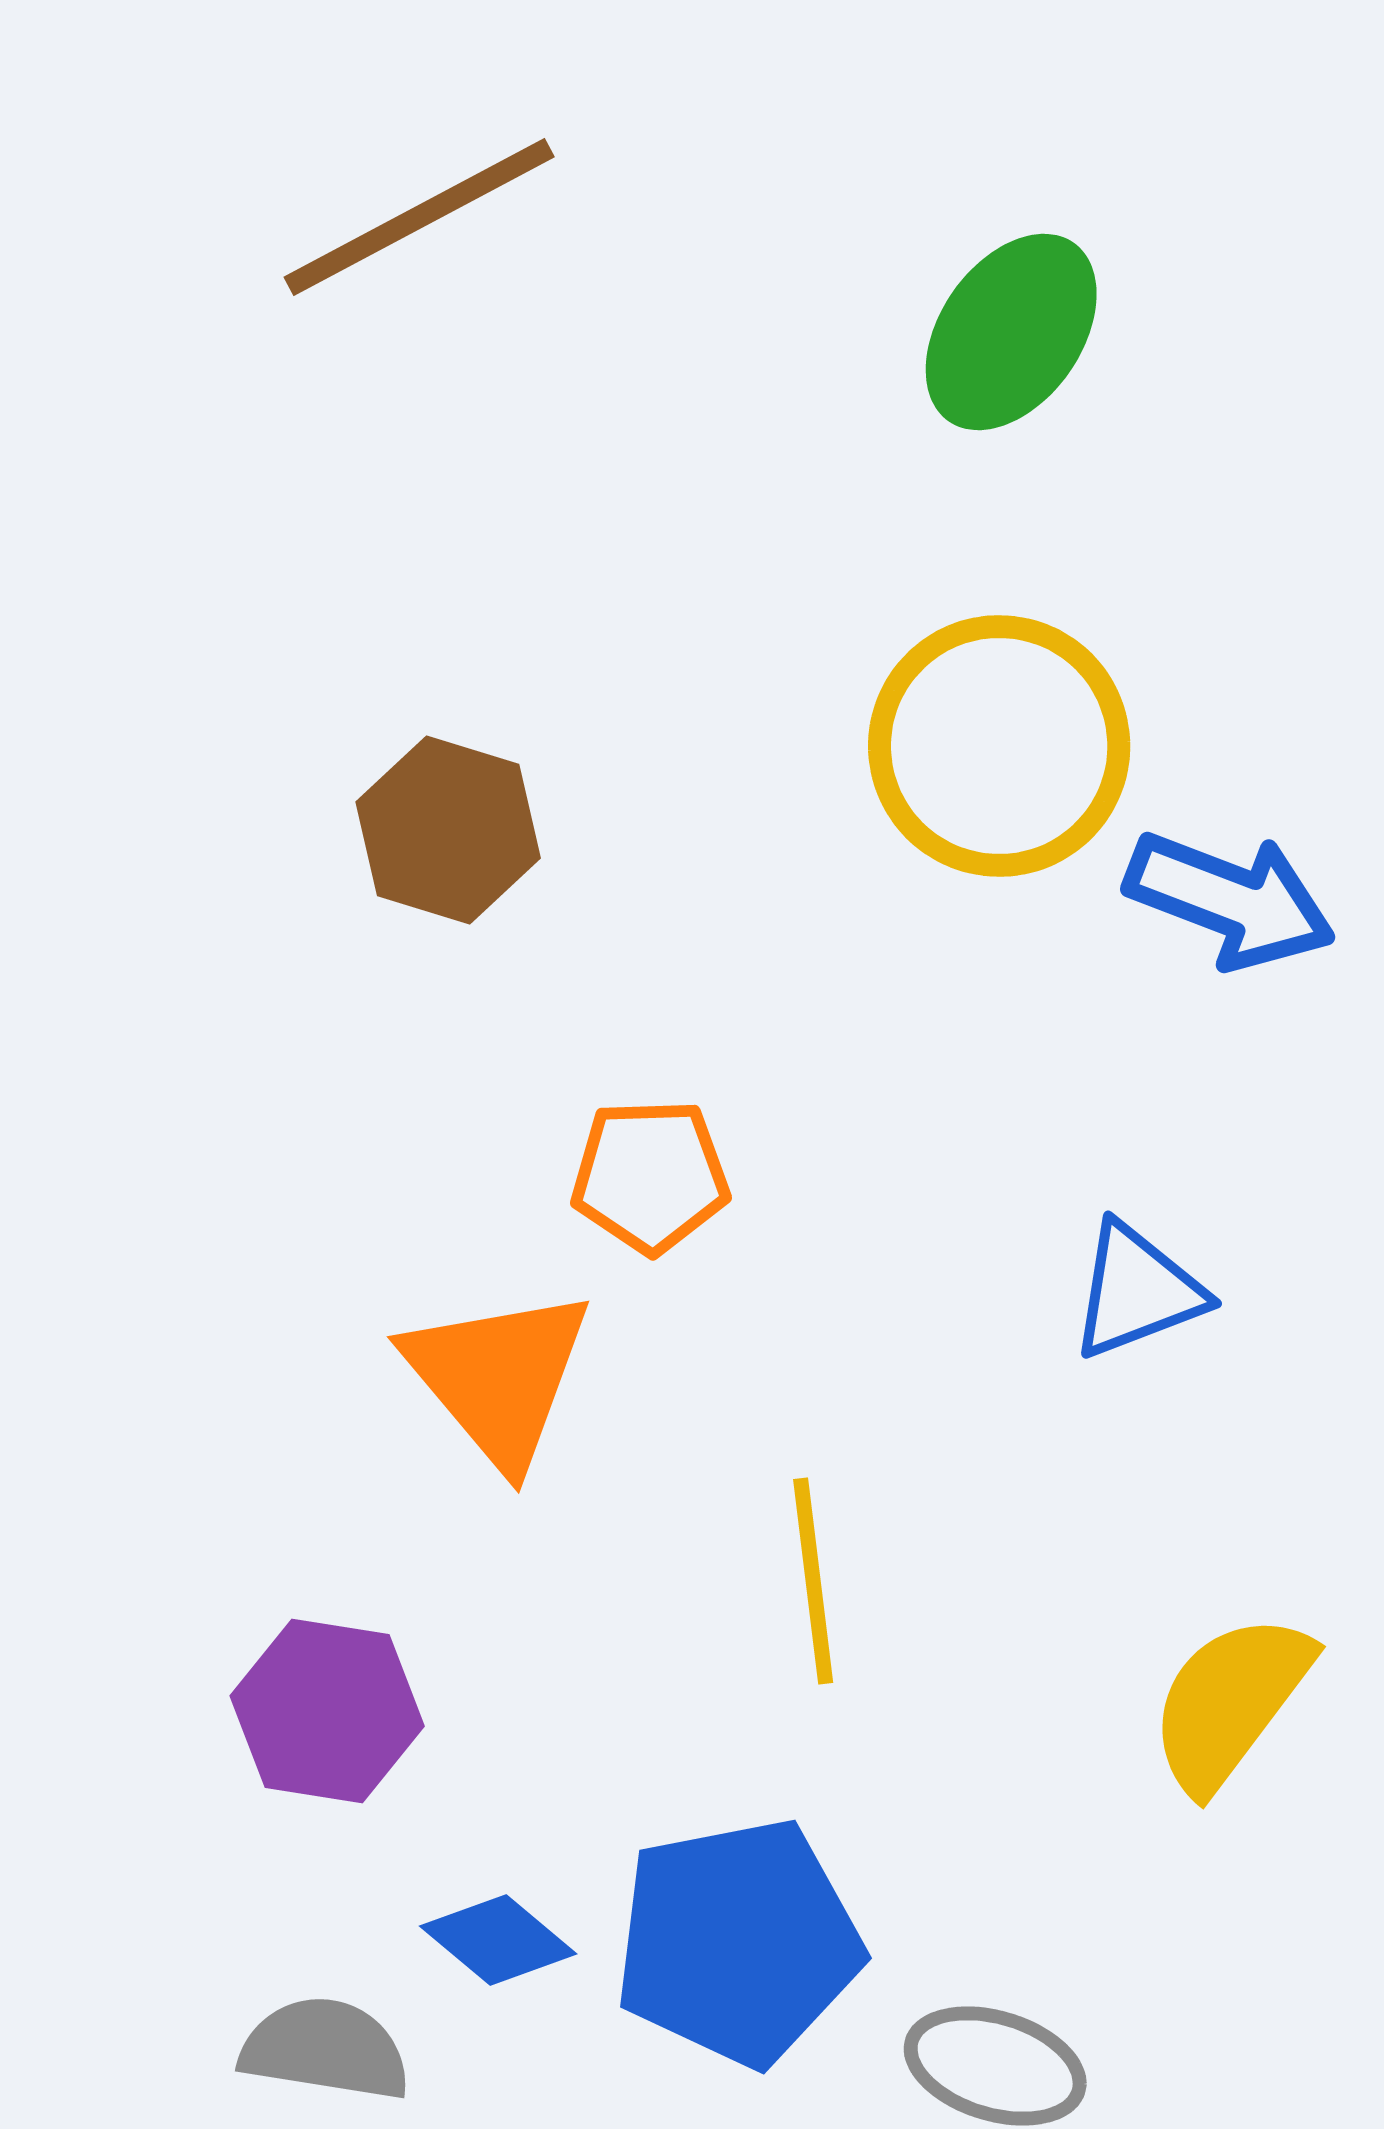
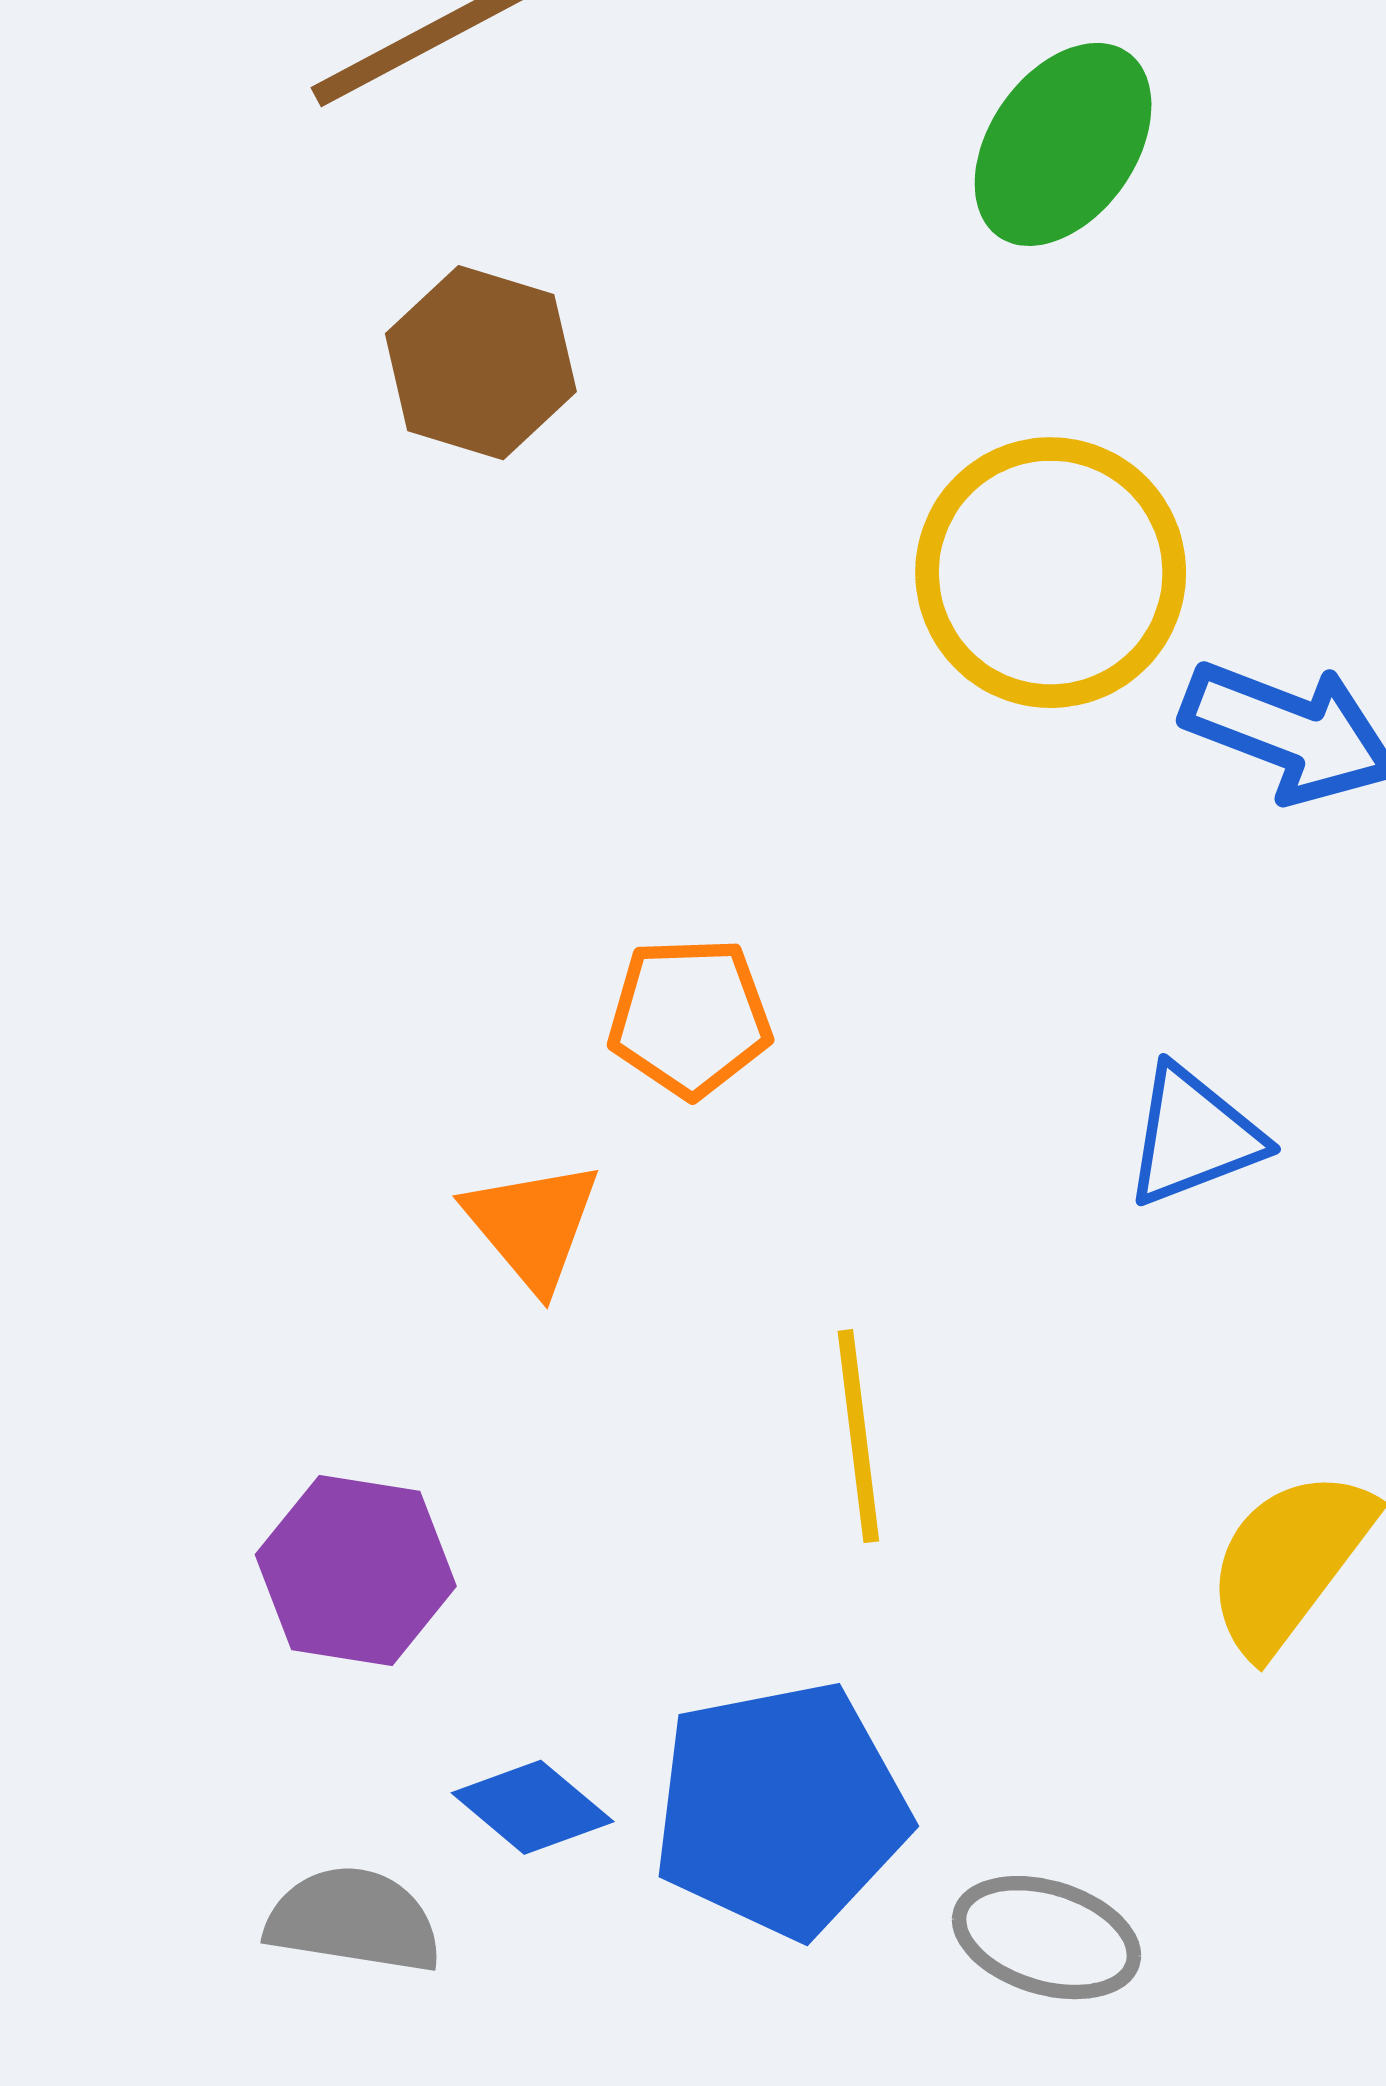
brown hexagon: (448, 830) -> (481, 363), moved
orange triangle: (498, 1377) -> (533, 1225), size x0.7

